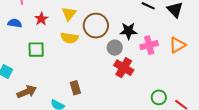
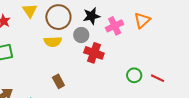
yellow semicircle: (69, 38) -> (53, 42), moved
brown rectangle: (75, 88) -> (58, 81), moved

